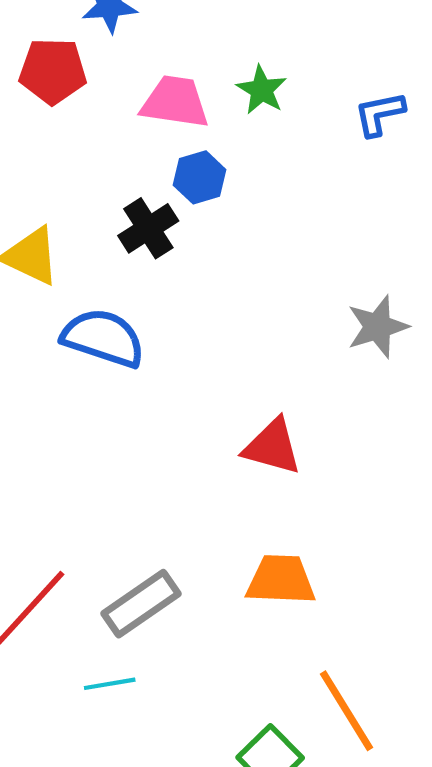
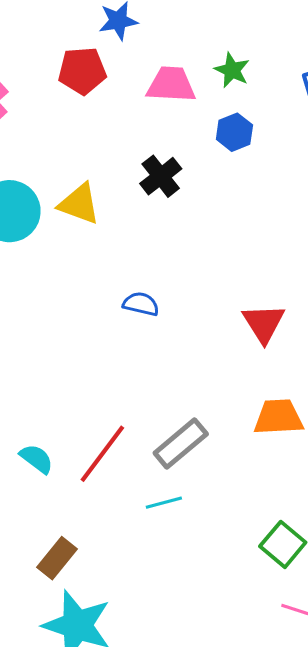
blue hexagon: (200, 177) -> (234, 132), moved
blue semicircle: (103, 338) -> (141, 304), moved, size x0.6
red triangle: (272, 447) -> (264, 323), turned 48

